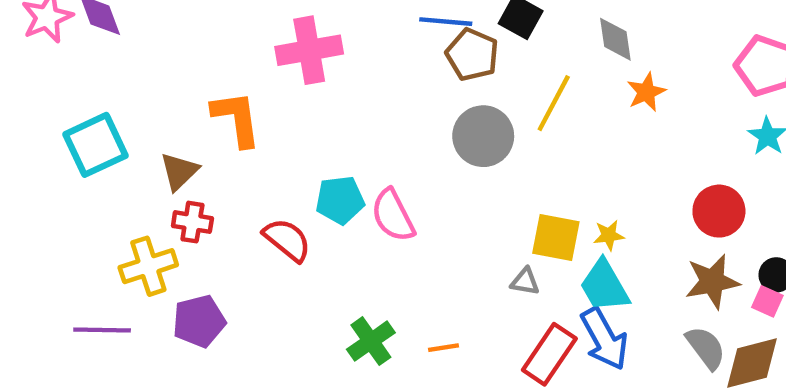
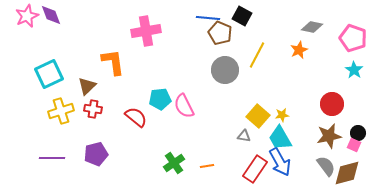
gray diamond: (615, 39) -> (312, 27), moved, turned -70
yellow square: (556, 237) -> (258, 116), turned 30
yellow cross: (148, 266) -> (61, 111), moved

